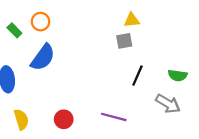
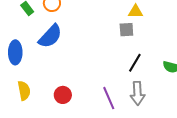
gray arrow: (168, 104) -> (137, 93), moved, turned 50
purple line: (114, 117) -> (109, 98), turned 45

